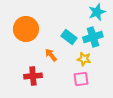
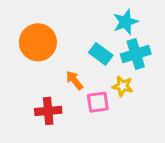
cyan star: (97, 12) -> (126, 22), moved
pink square: (81, 79) -> (98, 102), moved

